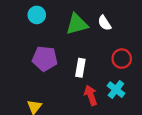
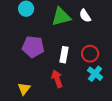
red circle: (122, 59) -> (90, 54), moved
red arrow: (91, 95) -> (57, 79), moved

